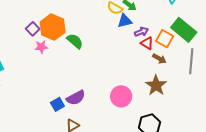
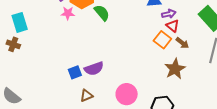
orange square: (165, 39) -> (162, 40), moved
pink circle: (121, 96) -> (127, 94), moved

